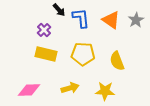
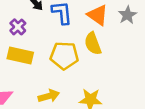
yellow semicircle: (117, 61) -> (93, 44), moved

